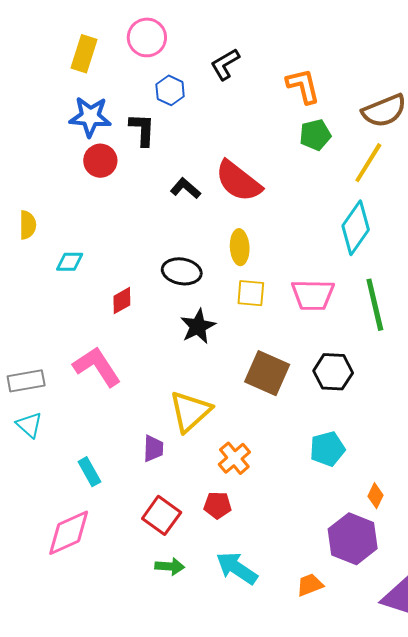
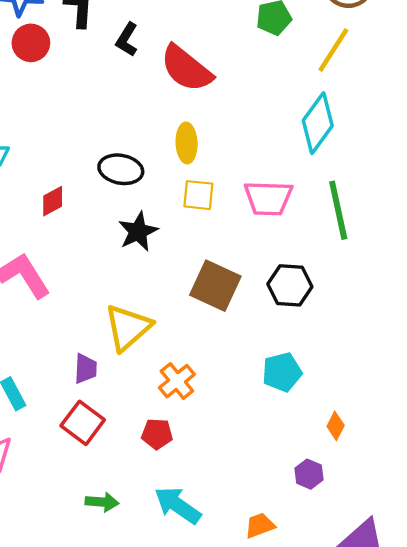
black L-shape: (185, 188) -> (127, 40), moved, turned -100
red square: (162, 515) -> (83, 423), moved
purple hexagon: (353, 539) -> (309, 474), size x0.5

